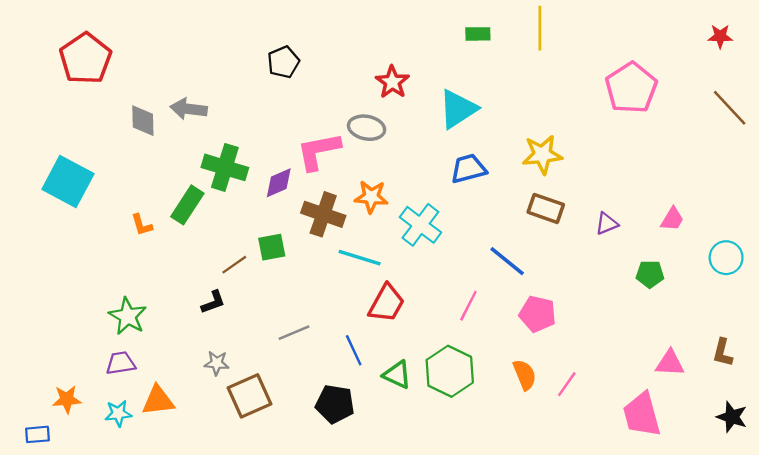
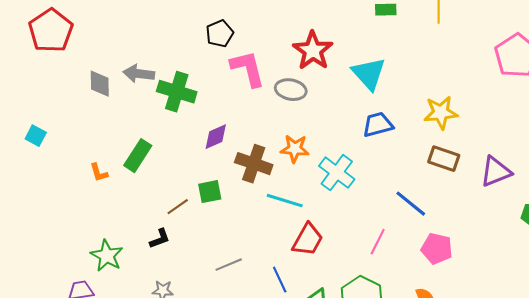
red star: (392, 82) -> (313, 51), size x1.4
cyan triangle: (458, 109) -> (369, 74), turned -39
pink L-shape: (319, 151) -> (248, 69), moved, turned 87
green cross: (225, 167) -> (177, 92), moved
cyan square: (68, 182) -> (36, 136), size x0.5
purple triangle: (607, 224) -> (496, 172), size x1.6
green star: (128, 316) -> (107, 256), moved

